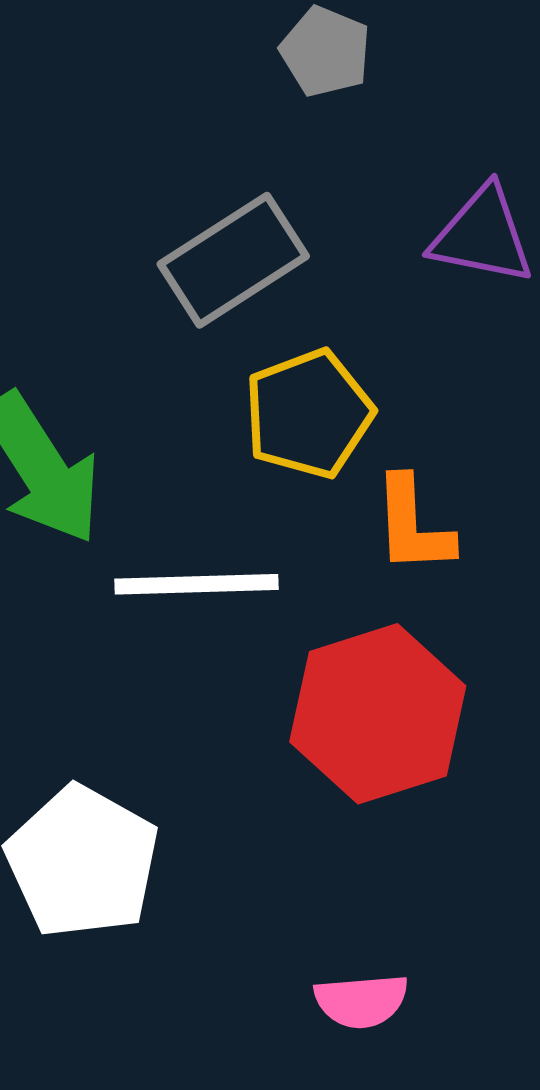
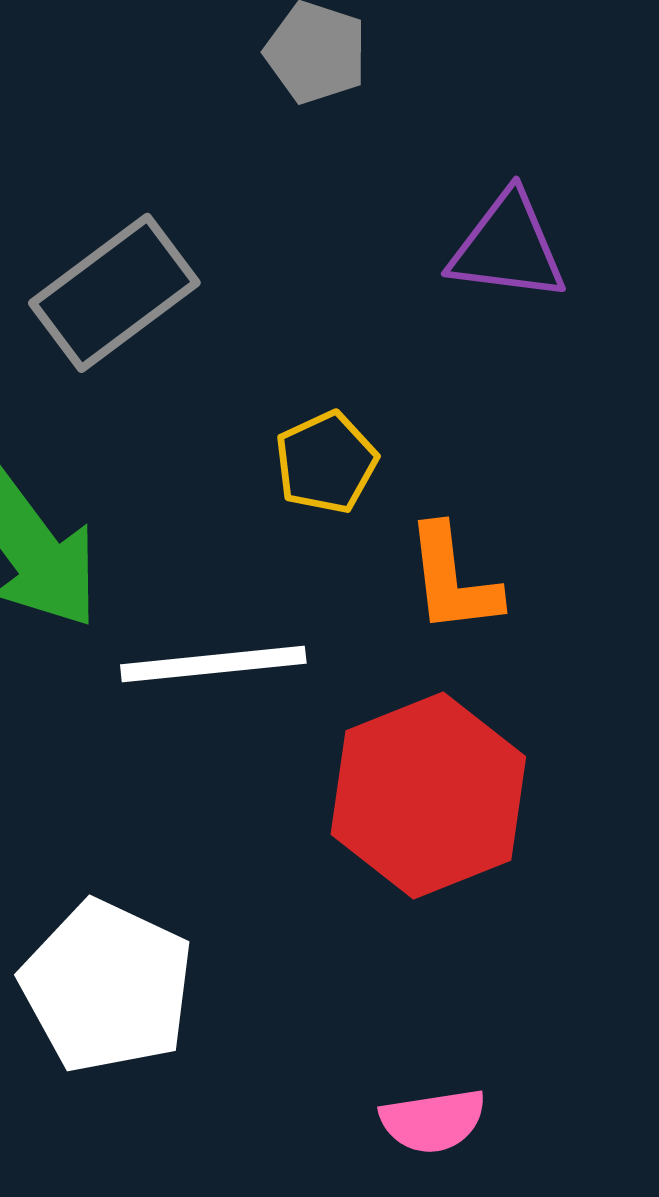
gray rectangle: (233, 260) -> (114, 293), moved
yellow pentagon: (309, 414) -> (326, 462), size x0.7

